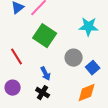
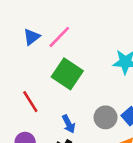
gray circle: (74, 58) -> (106, 117), moved

